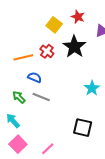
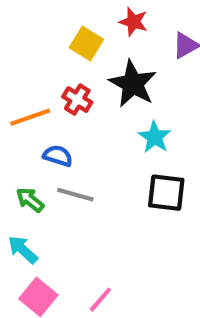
cyan star: (92, 88) -> (155, 137), moved
black square: (83, 128) -> (166, 193), moved

